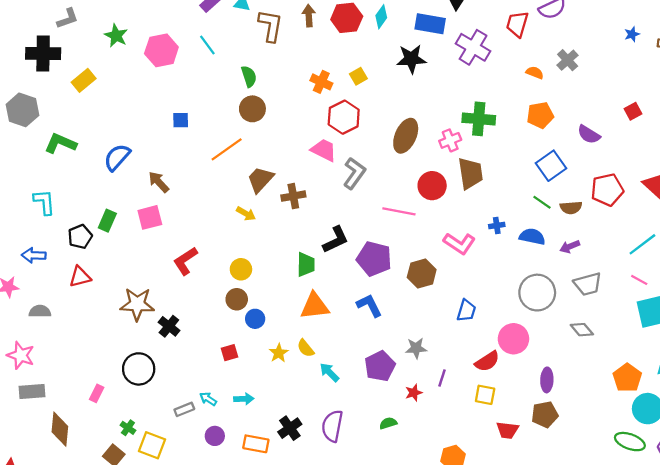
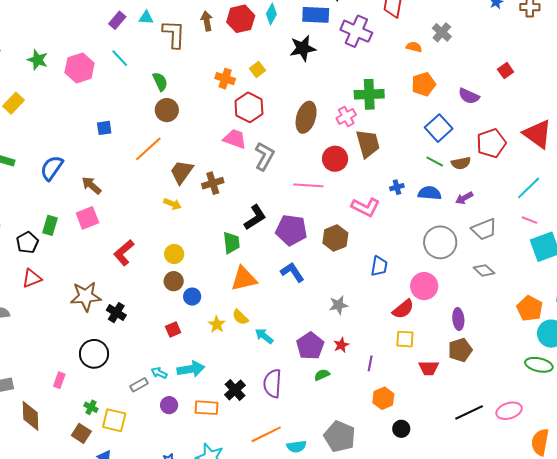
purple pentagon: (380, 366) -> (310, 346), moved
purple line: (442, 378) -> (370, 363), moved
cyan arrow: (244, 399) -> (191, 369), size x1.5

